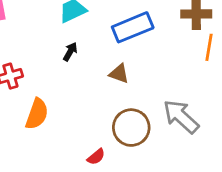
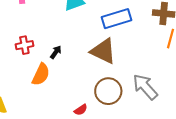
black arrow: (70, 52) -> (56, 52), moved
brown triangle: (119, 74) -> (103, 51), size x1.8

